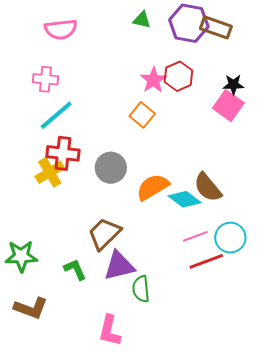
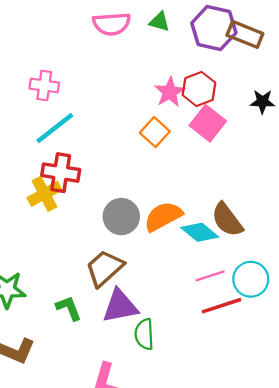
pink semicircle: (61, 29) -> (112, 24), moved
pink square: (228, 106) -> (208, 123), moved
gray circle: (111, 168) -> (121, 217), moved

